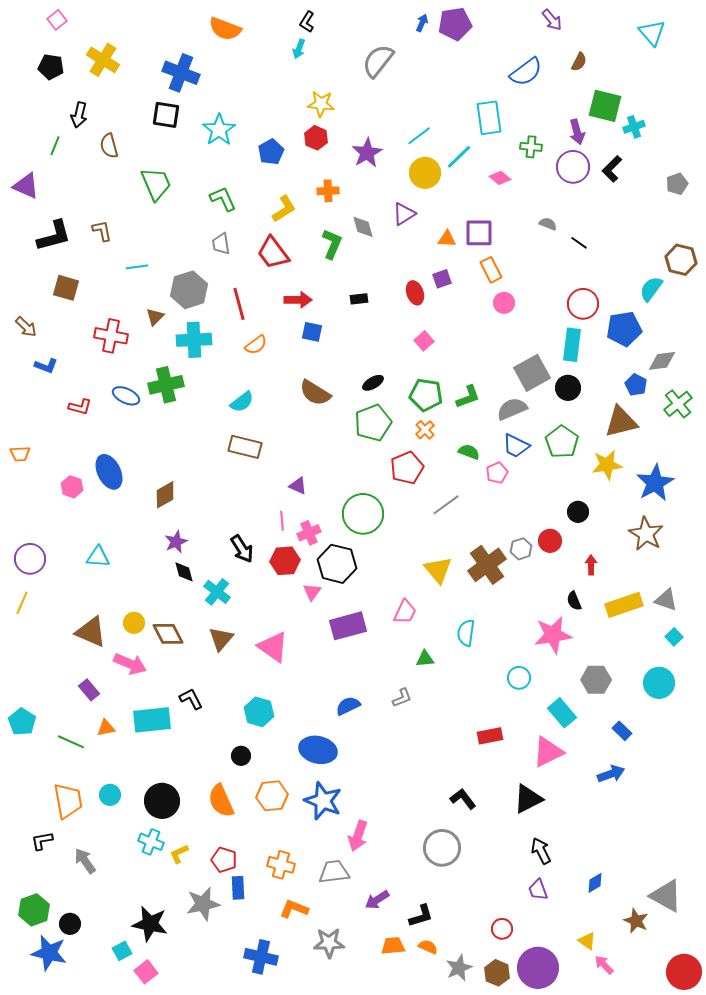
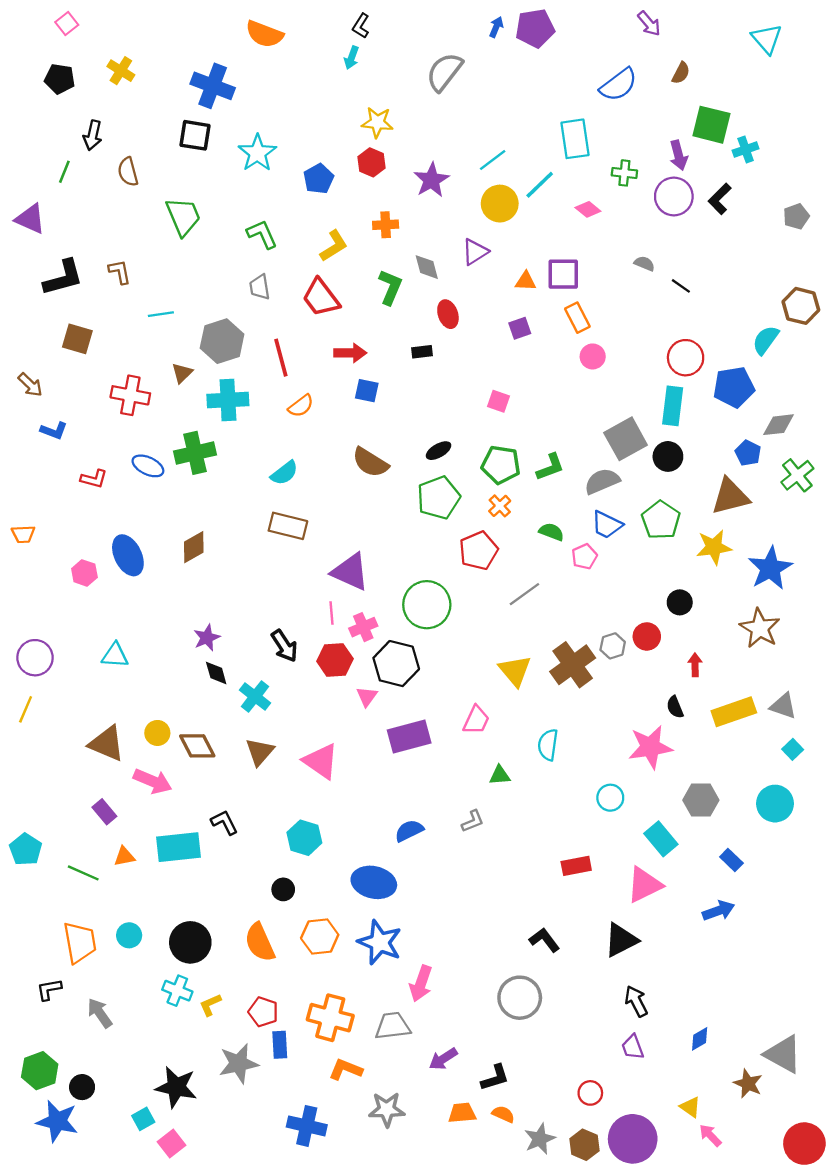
yellow cross: (103, 60) -> (121, 71), size x0.7
red ellipse: (415, 293) -> (448, 314), moved
pink square: (424, 341) -> (499, 401), turned -30
purple triangle: (298, 486) -> (350, 572), size x1.8
brown diamond: (165, 495) -> (194, 547), moved
orange cross: (281, 865) -> (330, 1018), size x1.4

